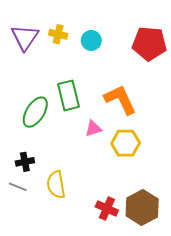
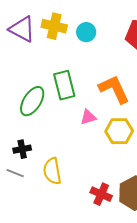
yellow cross: (58, 34) -> (54, 26), size x1.4
purple triangle: (25, 37) -> (22, 29), turned -36

